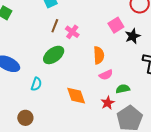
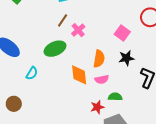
pink square: (116, 25) -> (122, 33), turned -35
black star: (133, 36) -> (126, 58), moved
orange diamond: (76, 96) -> (79, 75), moved

